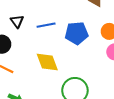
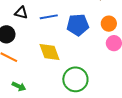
black triangle: (17, 21) -> (21, 13), turned -40

